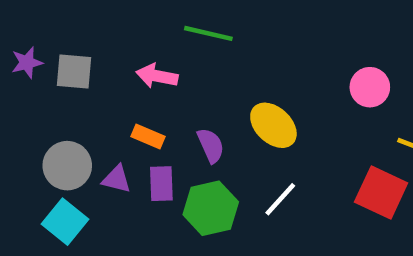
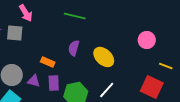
pink arrow: (157, 76) -> (26, 13), moved, turned -132
purple semicircle: (211, 145) -> (74, 48), moved, turned -140

